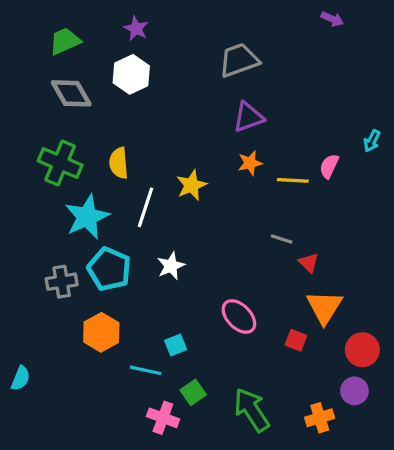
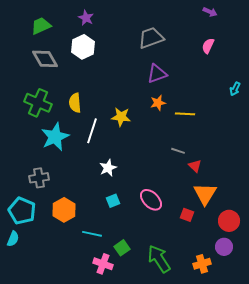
pink semicircle: (329, 166) -> (208, 46), moved
yellow star: (191, 185) -> (121, 117), turned 30
cyan pentagon: (109, 269) -> (22, 211), moved
cyan square: (176, 345) -> (113, 201), moved

